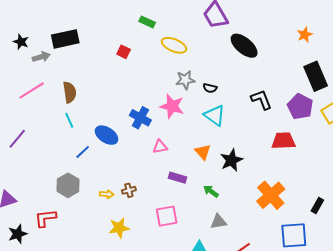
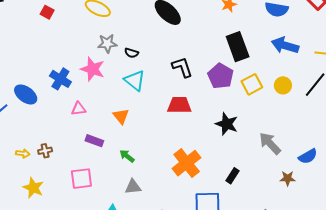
red trapezoid: (283, 141) -> (179, 105), moved
black star: (231, 160) -> (227, 124), moved, turned -30
yellow star: (119, 228) -> (33, 188), turned 30

